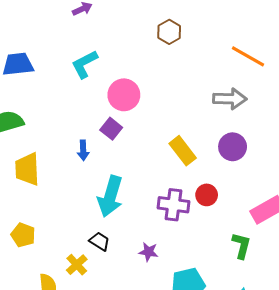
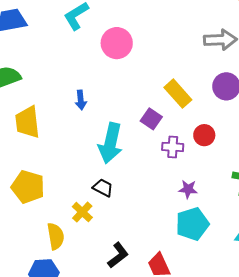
purple square: (111, 129) -> (151, 119), moved
purple cross: (174, 205) -> (173, 147), size x0.7
yellow pentagon: (23, 235) -> (28, 187), size x1.4
purple star: (149, 252) -> (188, 189), moved

